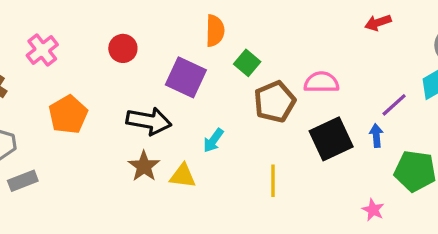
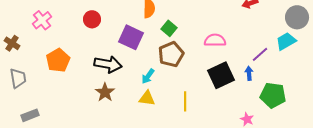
brown pentagon: (275, 102) -> (171, 54), moved
yellow triangle: (183, 176) -> (147, 98), moved
gray rectangle: (23, 181) -> (30, 115), moved

